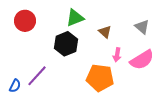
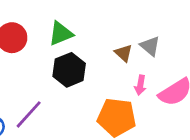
green triangle: (75, 18) -> (61, 34), moved
gray triangle: (142, 27) -> (150, 46), moved

